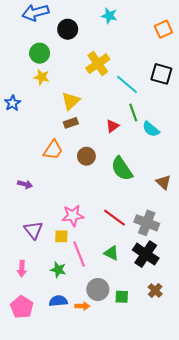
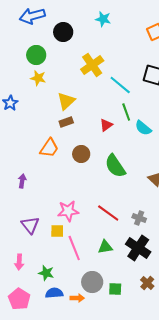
purple arrow: (25, 184) -> (22, 181), turned -96
gray cross: (147, 223) -> (139, 218), size x0.6
green triangle: (111, 253) -> (105, 247), turned -35
green star: (58, 270) -> (46, 273), moved

